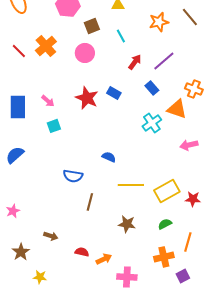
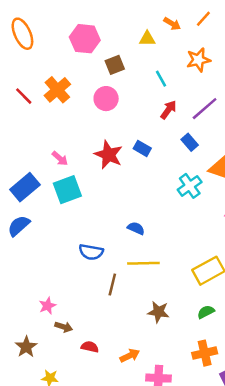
cyan line: (121, 36) -> (161, 79), moved
blue rectangle: (18, 107) -> (25, 187), moved, turned 50
cyan square: (54, 126) -> (67, 190), size x1.6
yellow line: (131, 185) -> (143, 263), moved
pink star: (13, 211) -> (47, 306), moved
red semicircle: (82, 252) -> (90, 347), moved

